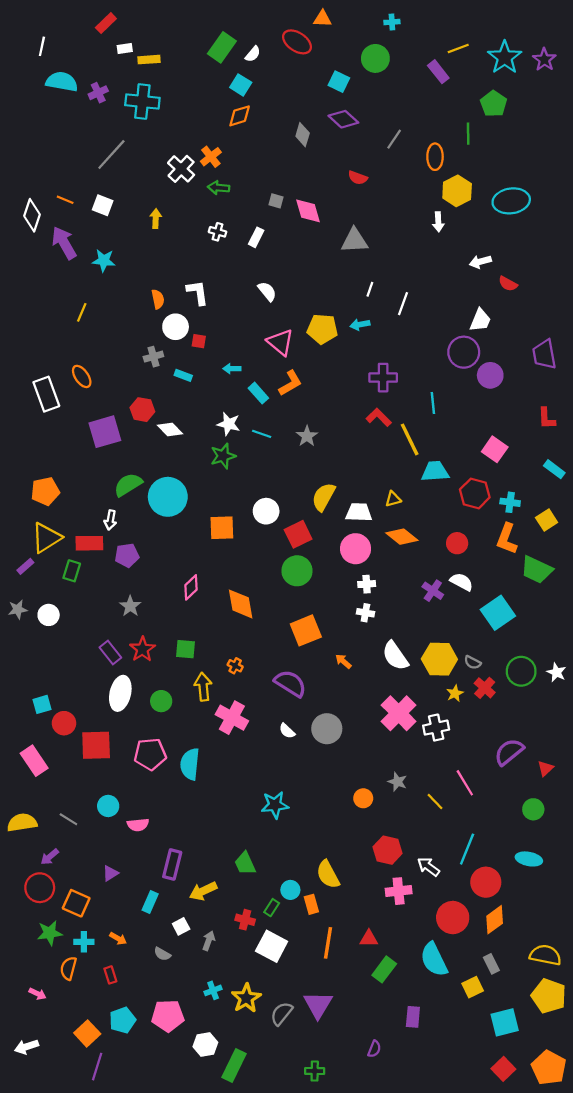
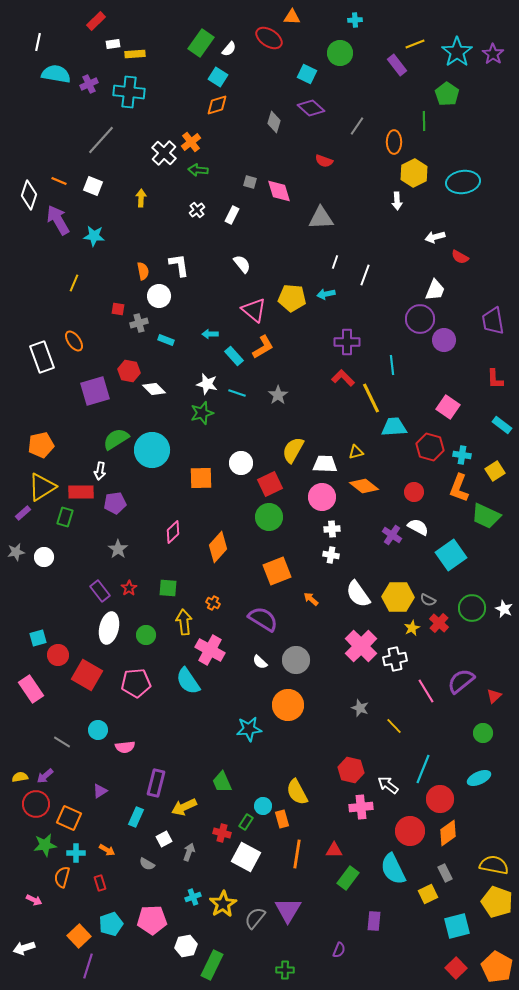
white cross: (217, 232) -> (197, 210), turned 35
red square: (199, 341) -> (118, 309), moved
orange diamond: (241, 604) -> (218, 547), turned 52
red star: (142, 649) -> (129, 588), size x0.7
red square: (96, 745) -> (87, 675), turned 32
cyan semicircle: (190, 764) -> (188, 681), moved, turned -40
pink line: (465, 783) -> (426, 691), moved
orange circle: (363, 798) -> (288, 705), moved, size x1.8
yellow semicircle: (22, 823) -> (20, 777), moved, size x0.6
cyan ellipse: (529, 859) -> (479, 778), turned -35

